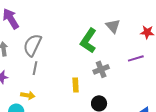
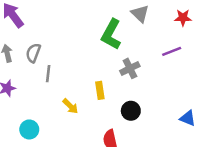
gray semicircle: (32, 45) -> (33, 53), moved, size x0.7
yellow arrow: (28, 95) -> (70, 106), moved, turned 40

